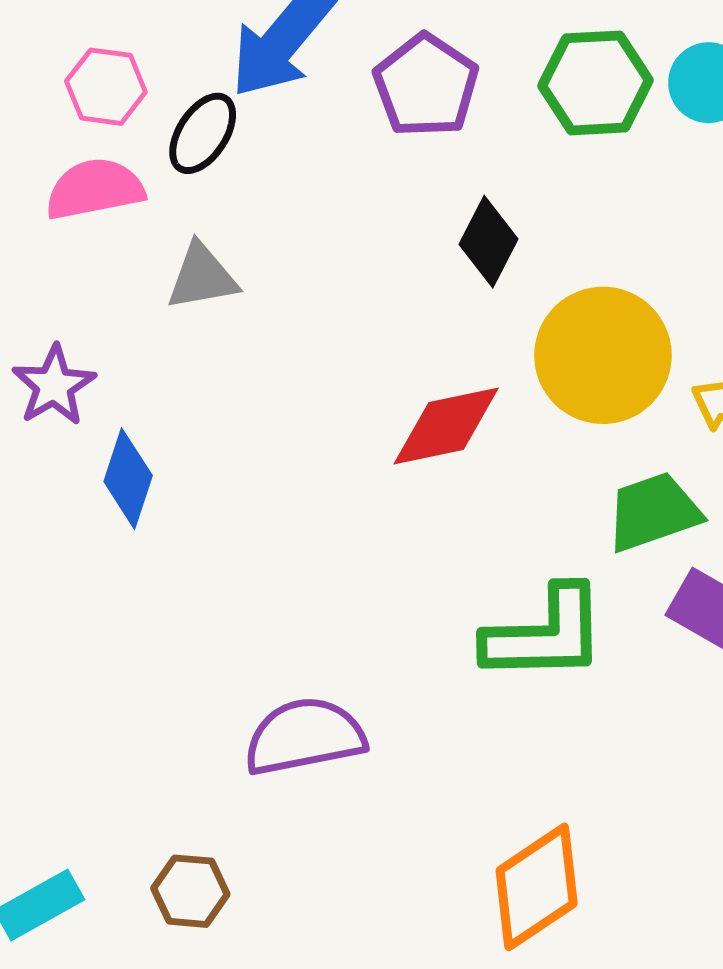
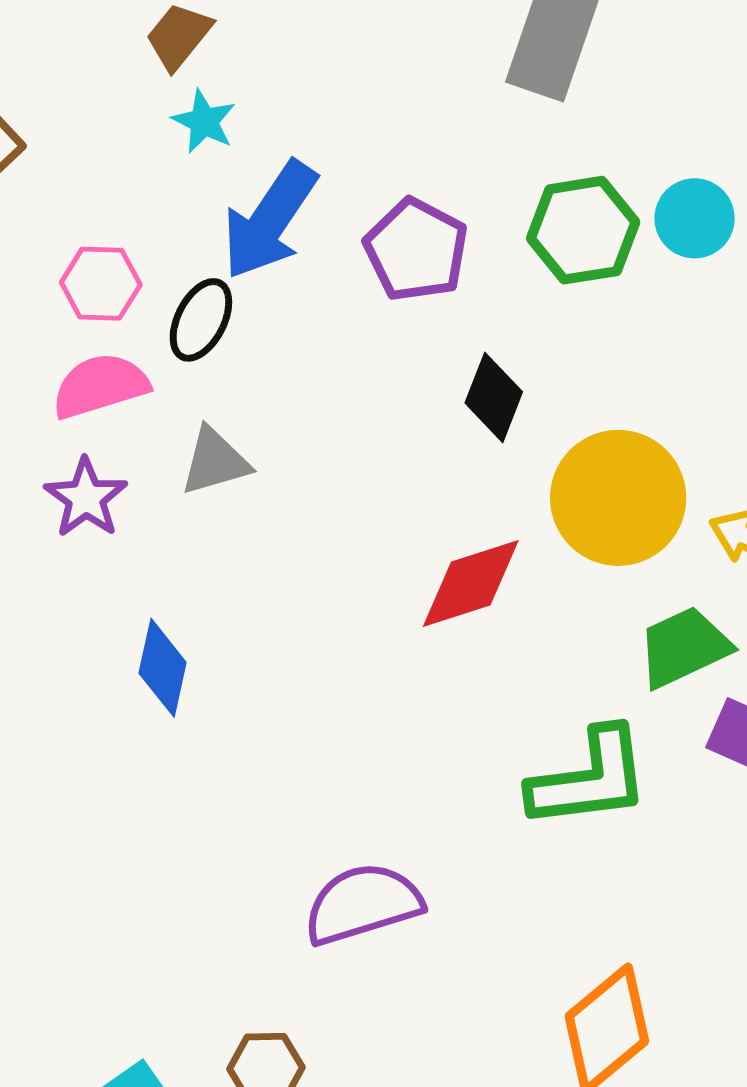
purple star: (54, 386) -> (86, 498), moved

